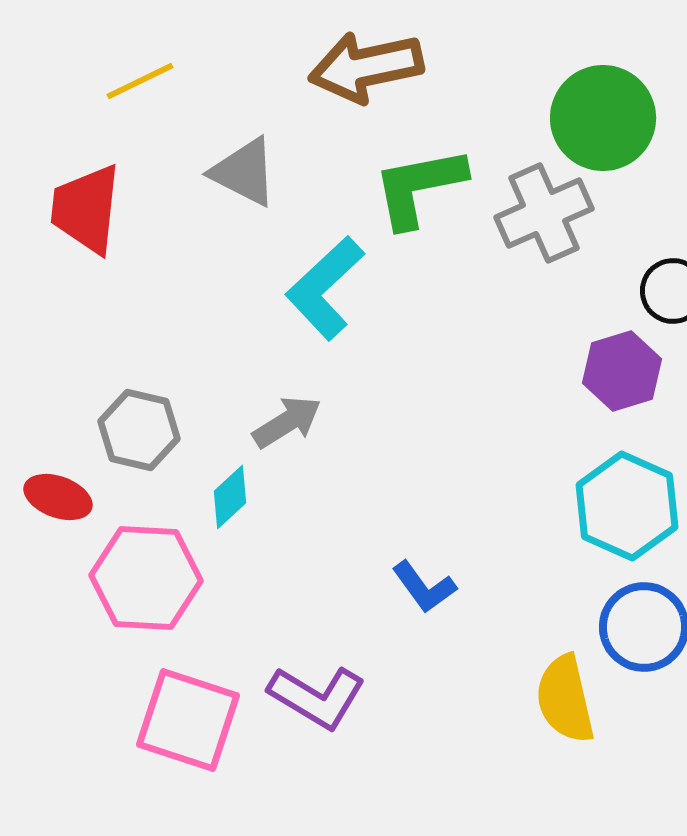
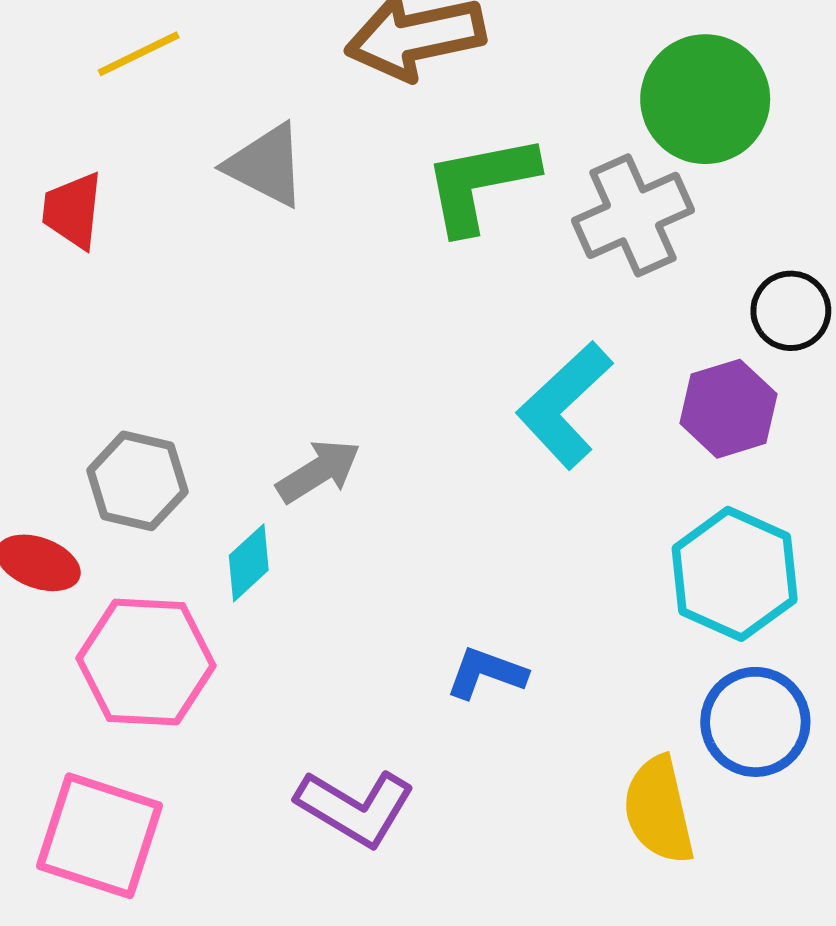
red trapezoid: (86, 209) -> (73, 210), size x0.7
cyan L-shape: (325, 288) -> (564, 405), moved
blue L-shape: (424, 587) -> (486, 673), turned 146
pink square: (188, 720) -> (100, 836), moved

